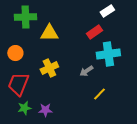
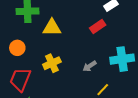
cyan cross: (108, 54) -> (122, 59), moved

